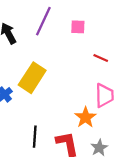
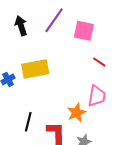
pink square: (78, 27) -> (84, 31), size x1.5
yellow rectangle: (32, 78) -> (35, 69), turned 36

